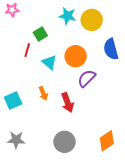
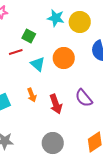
green square: (40, 34) -> (29, 36), turned -32
red line: (27, 50) -> (16, 52), turned 56
purple semicircle: (87, 78) -> (84, 98), moved, turned -84

